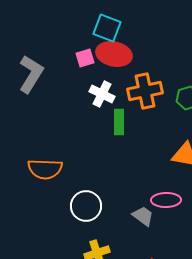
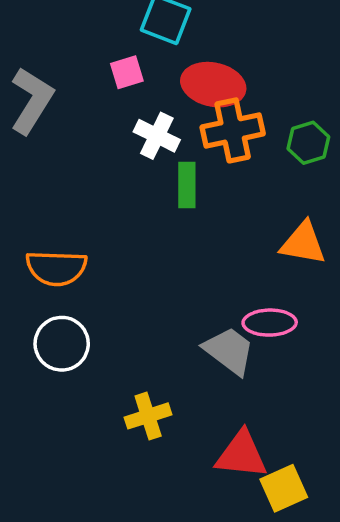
red ellipse: (114, 54) -> (213, 85), moved
white circle: (86, 206) -> (62, 344), moved
gray trapezoid: (143, 216) -> (229, 351), size x1.4

